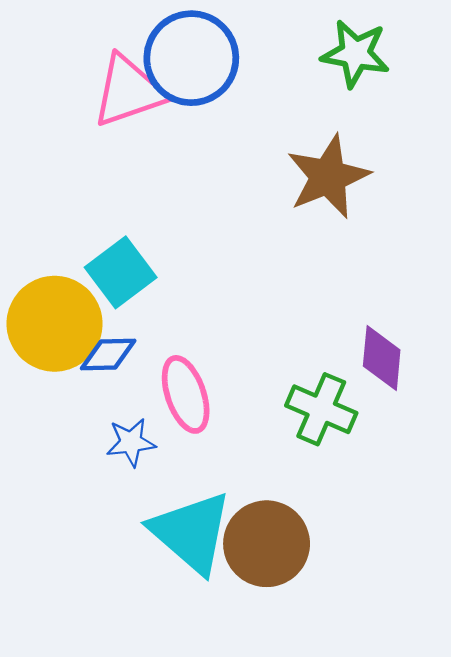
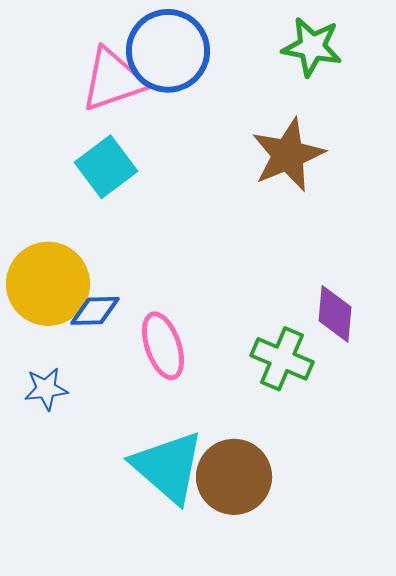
cyan square: (121, 272) -> (106, 167), moved
blue star: (131, 442) -> (46, 389), moved

